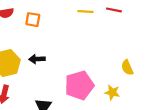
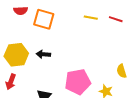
orange square: (33, 20) -> (44, 19), size x1.5

